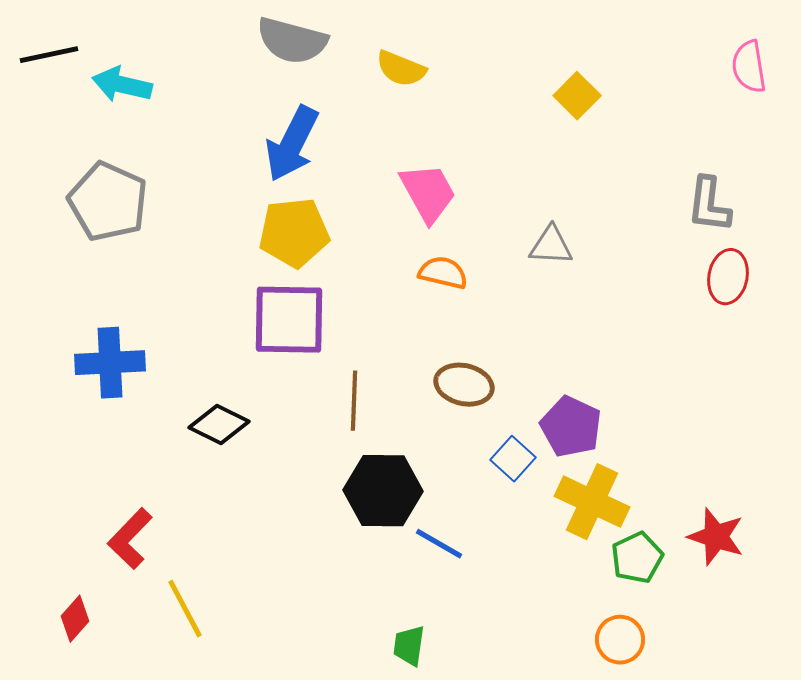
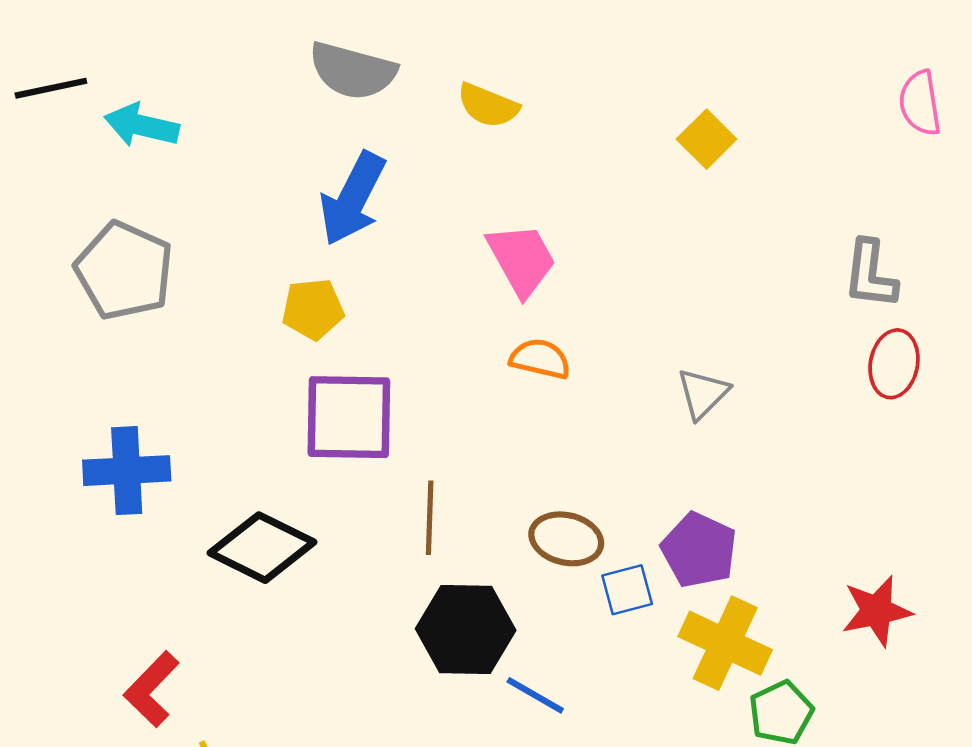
yellow pentagon: (294, 233) -> (313, 309), moved, size x0.7
gray triangle: (551, 246) -> (703, 394), moved, turned -48
brown ellipse: (464, 385) -> (566, 539), moved
black diamond: (219, 425) -> (262, 548), size x1.4
blue square: (513, 459) -> (627, 590), turned 33
red star: (716, 537) -> (877, 611), moved, turned -30

